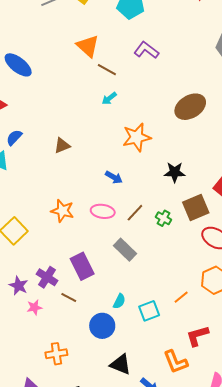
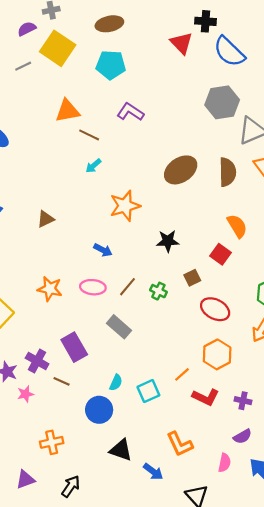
orange triangle: (88, 46) -> (67, 111), turned -50
brown square: (196, 208) -> (192, 278), size x0.6
red L-shape: (197, 336) -> (206, 397), moved, turned -135

